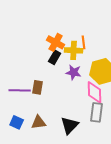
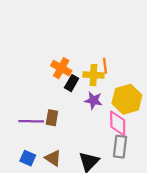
orange cross: (56, 42) -> (61, 68), moved
brown triangle: (39, 122) -> (53, 158), turned 42

